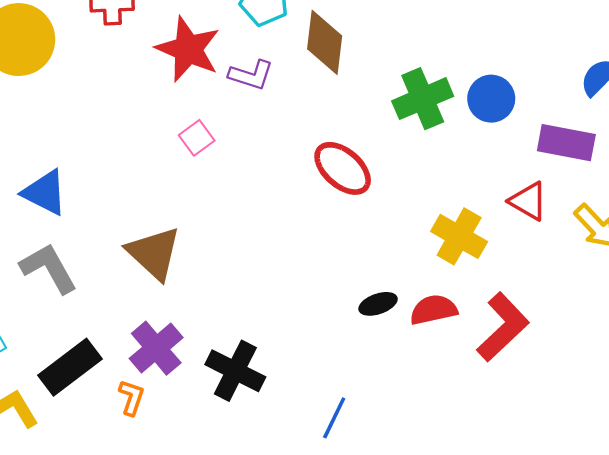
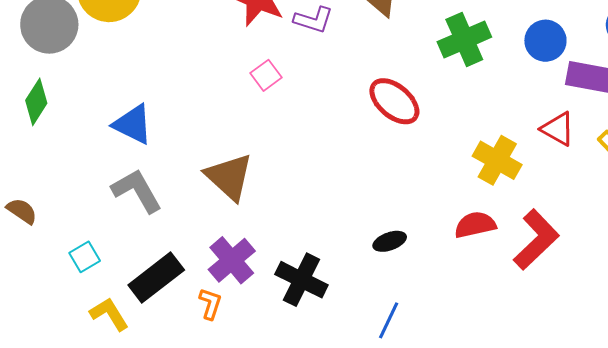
blue circle: (491, 99) -> (545, 41), moved
black ellipse: (378, 304) -> (390, 241), moved

